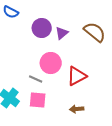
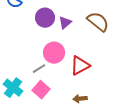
gray line: (36, 79) -> (39, 69), turned -56
pink square: (38, 100) -> (41, 90), turned 36

